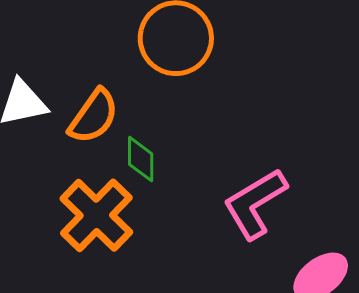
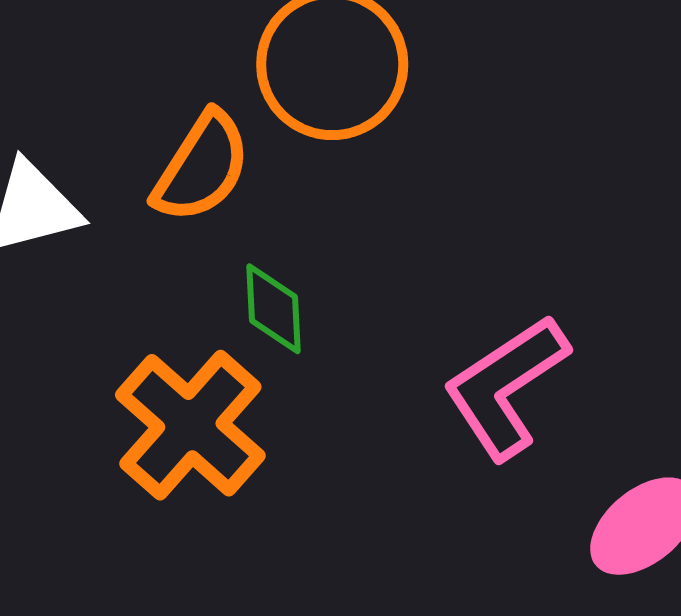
orange semicircle: (94, 116) -> (202, 167), moved

